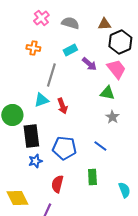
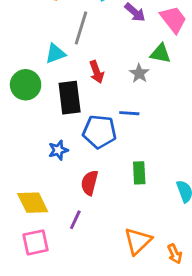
cyan triangle: (41, 100) -> (55, 54), moved
gray star: (112, 117) -> (139, 73), moved
black rectangle: (31, 136) -> (70, 98), moved
blue line: (100, 146) -> (129, 113), moved, turned -32

